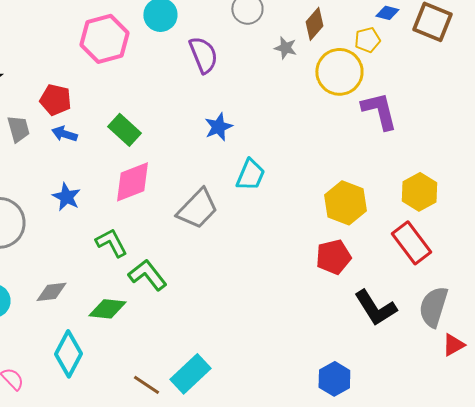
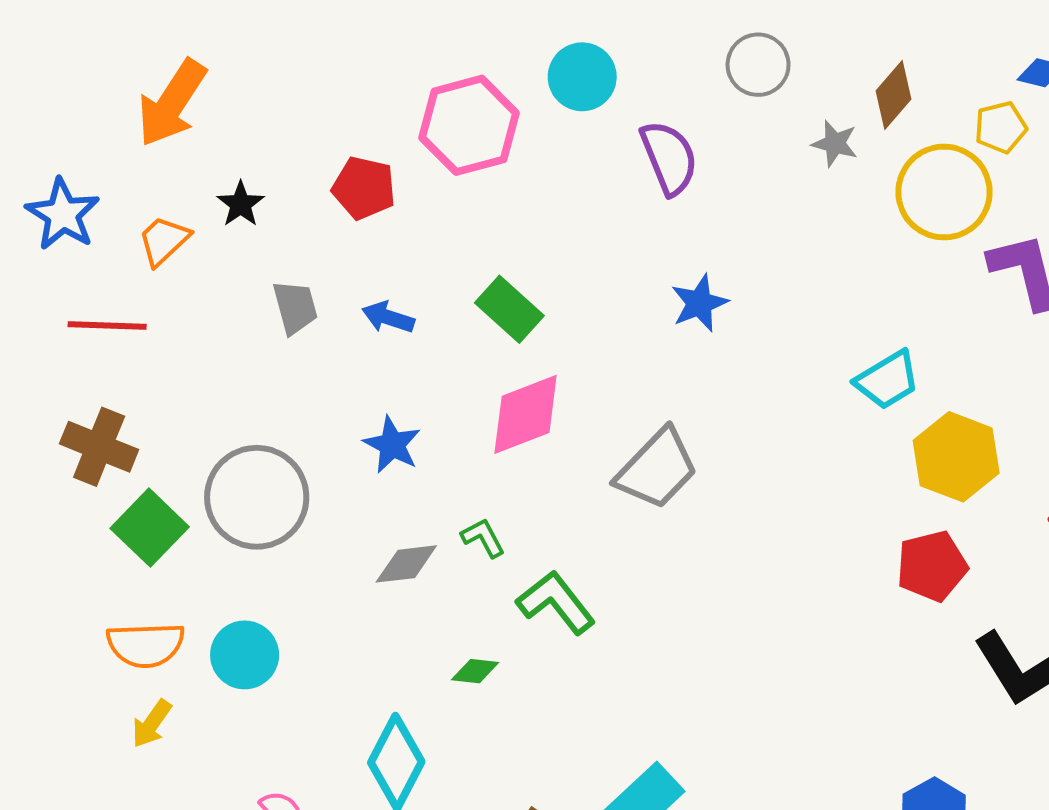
red pentagon: (55, 100) -> (364, 188), moved
cyan trapezoid: (250, 175) -> (887, 380), moved, turned 36
green L-shape: (111, 243) -> (483, 538), size x0.7
gray diamond: (51, 292) -> (406, 564), moved
green diamond: (107, 309) -> (475, 671), size x0.6

